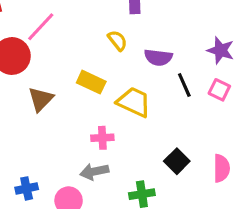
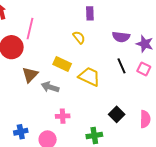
pink line: (41, 27) -> (30, 29), turned -30
purple semicircle: (158, 57) -> (121, 37), moved
pink cross: (102, 138) -> (63, 116), moved
gray arrow: (94, 172) -> (50, 87), moved, turned 30

